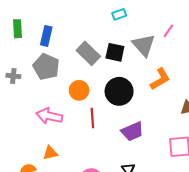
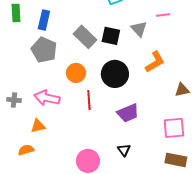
pink line: (168, 31) -> (163, 15), turned 48
gray triangle: (144, 45) -> (139, 29), size x0.7
gray cross: (13, 76) -> (14, 100), moved
orange triangle: (50, 153) -> (38, 126), moved

